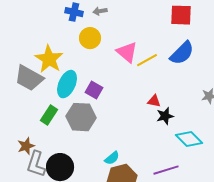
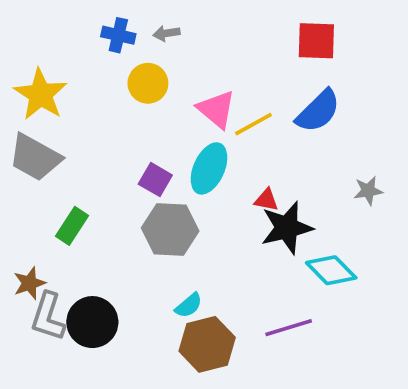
yellow star: (49, 59) -> (41, 94), moved
cyan ellipse: (67, 84) -> (209, 168), moved
black star: (165, 116) -> (287, 228), size x1.6
gray hexagon: (81, 117) -> (170, 230), moved

